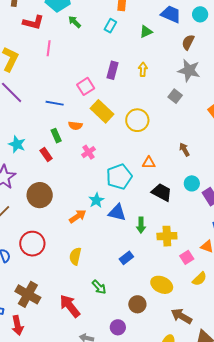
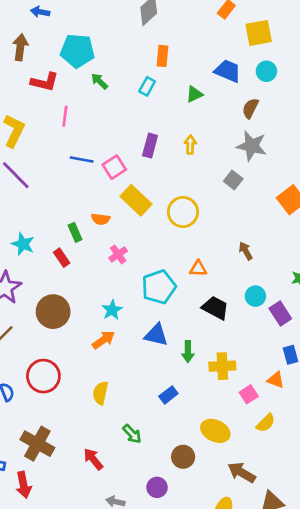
blue line: (55, 103) -> (82, 160), moved
cyan star: (96, 200) -> (112, 310), moved
red arrow: (70, 306) -> (93, 459), size x0.7

